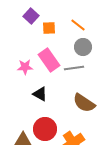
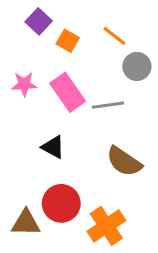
orange square: (49, 28) -> (68, 41), turned 32
gray circle: (83, 47) -> (137, 66), moved
pink star: (25, 67) -> (24, 84), moved

